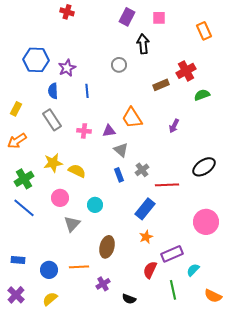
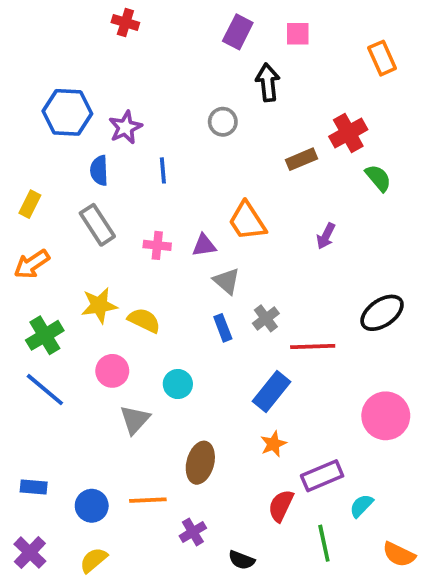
green semicircle: (202, 95) -> (378, 178), turned 70

